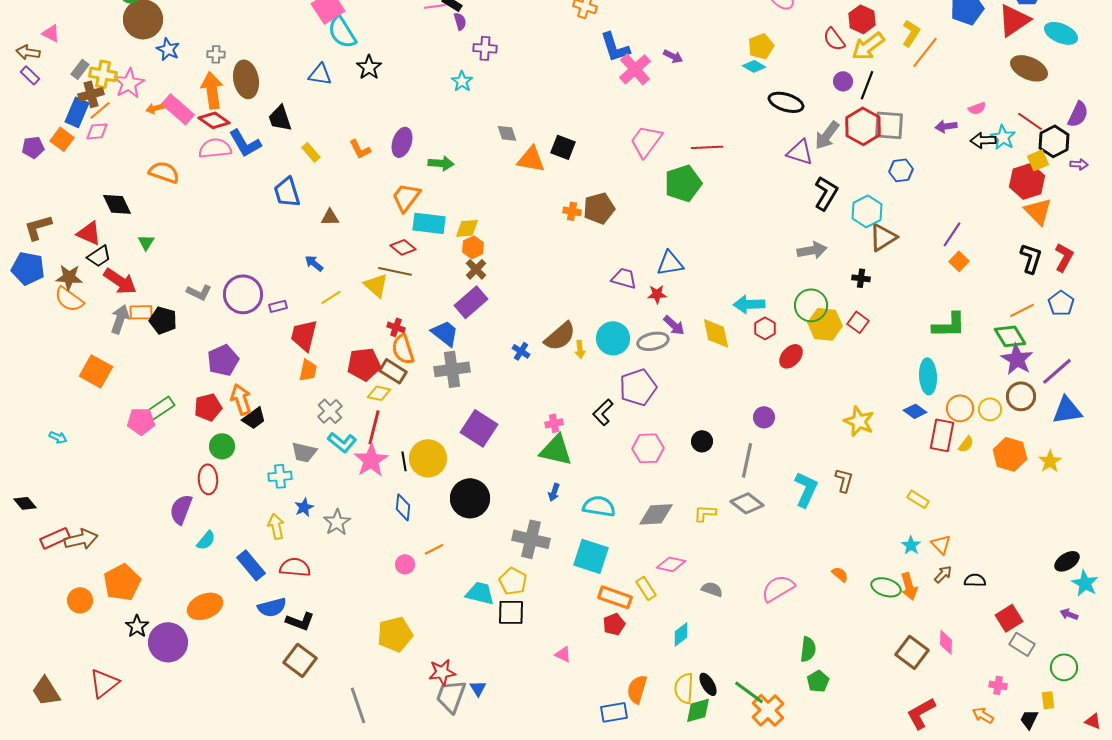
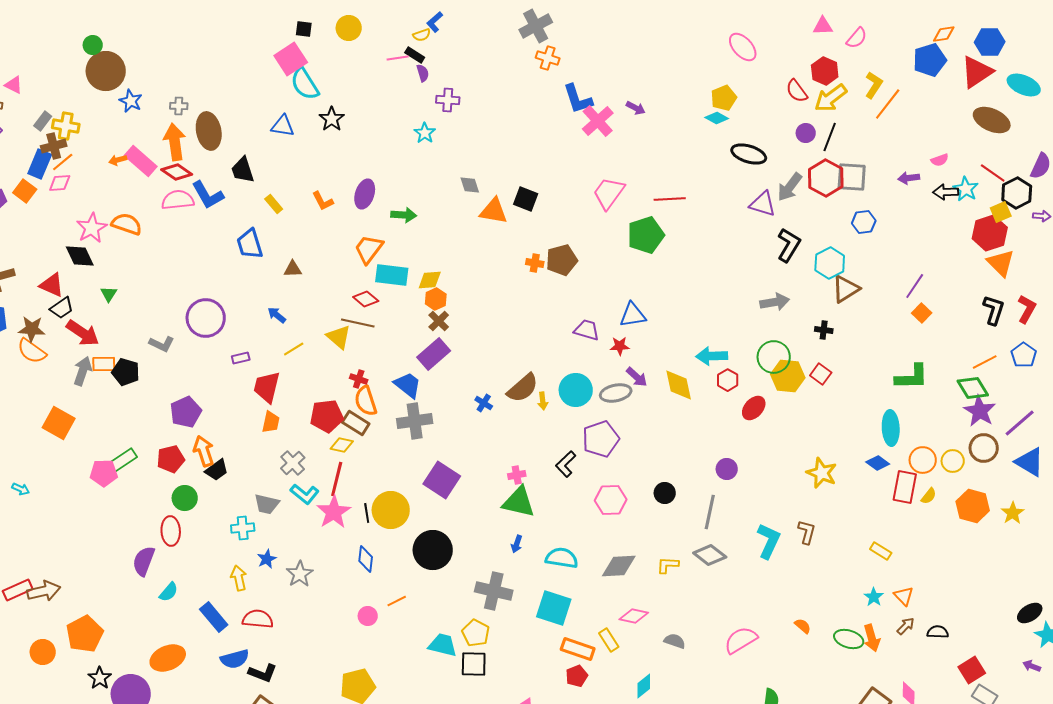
pink star: (129, 83) -> (92, 228), moved
purple circle: (243, 294) -> (206, 318), moved
blue triangle: (1067, 410) -> (1030, 462), turned 40

